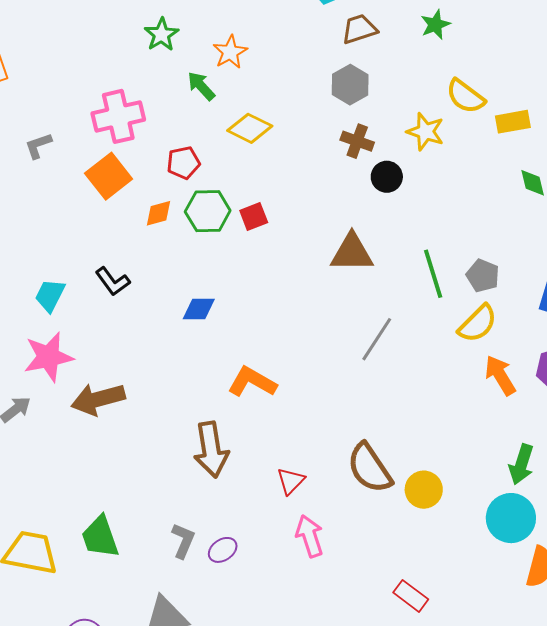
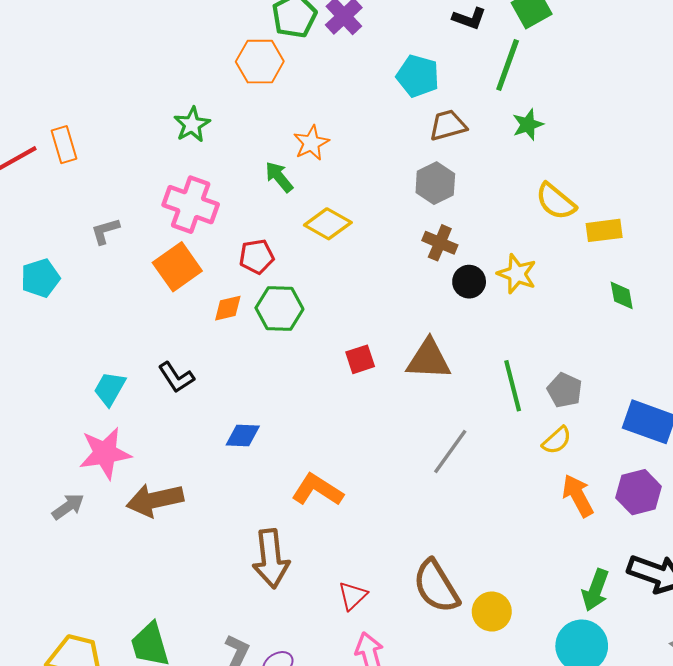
green star: (161, 35) -> (192, 125), moved
pink cross: (118, 116) -> (191, 205), turned 30
yellow star: (425, 132) -> (517, 274), moved
red square: (254, 217) -> (360, 359), moved
blue diamond: (199, 309) -> (243, 435), moved
yellow semicircle: (478, 324) -> (557, 440), size x0.7

